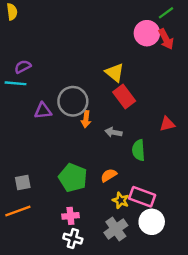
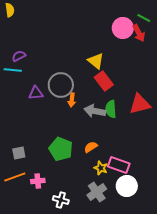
green line: (166, 13) -> (144, 18), moved, turned 64
red triangle: (167, 124) -> (140, 104), size x1.6
gray arrow: (113, 132) -> (95, 111), size x1.5
green semicircle: (139, 150) -> (111, 109), moved
pink cross: (70, 216) -> (38, 181), moved

